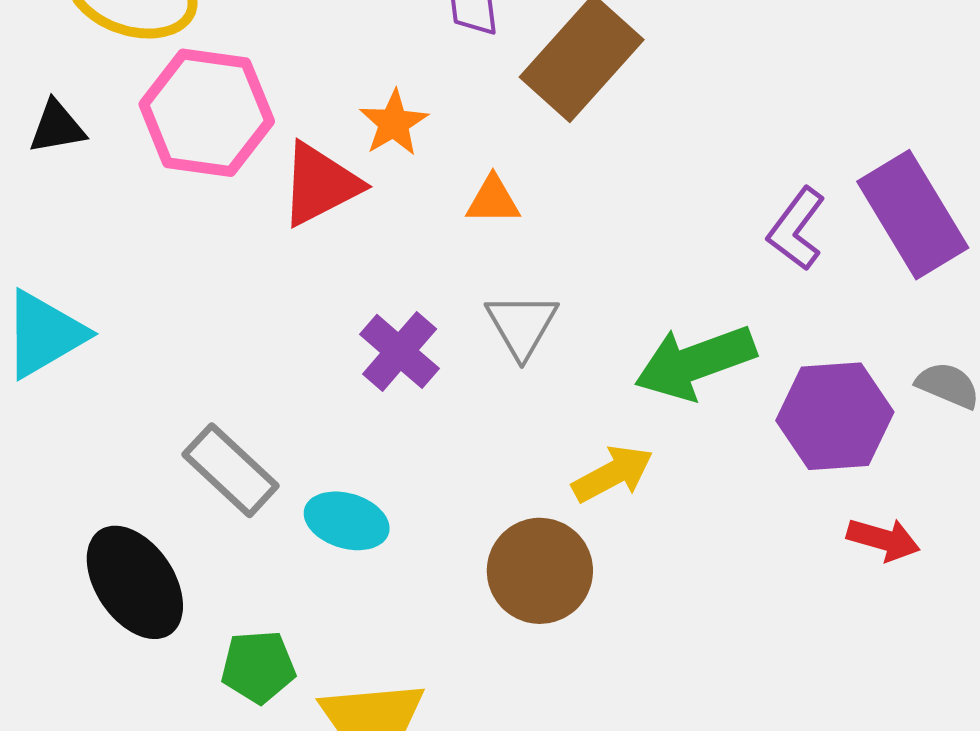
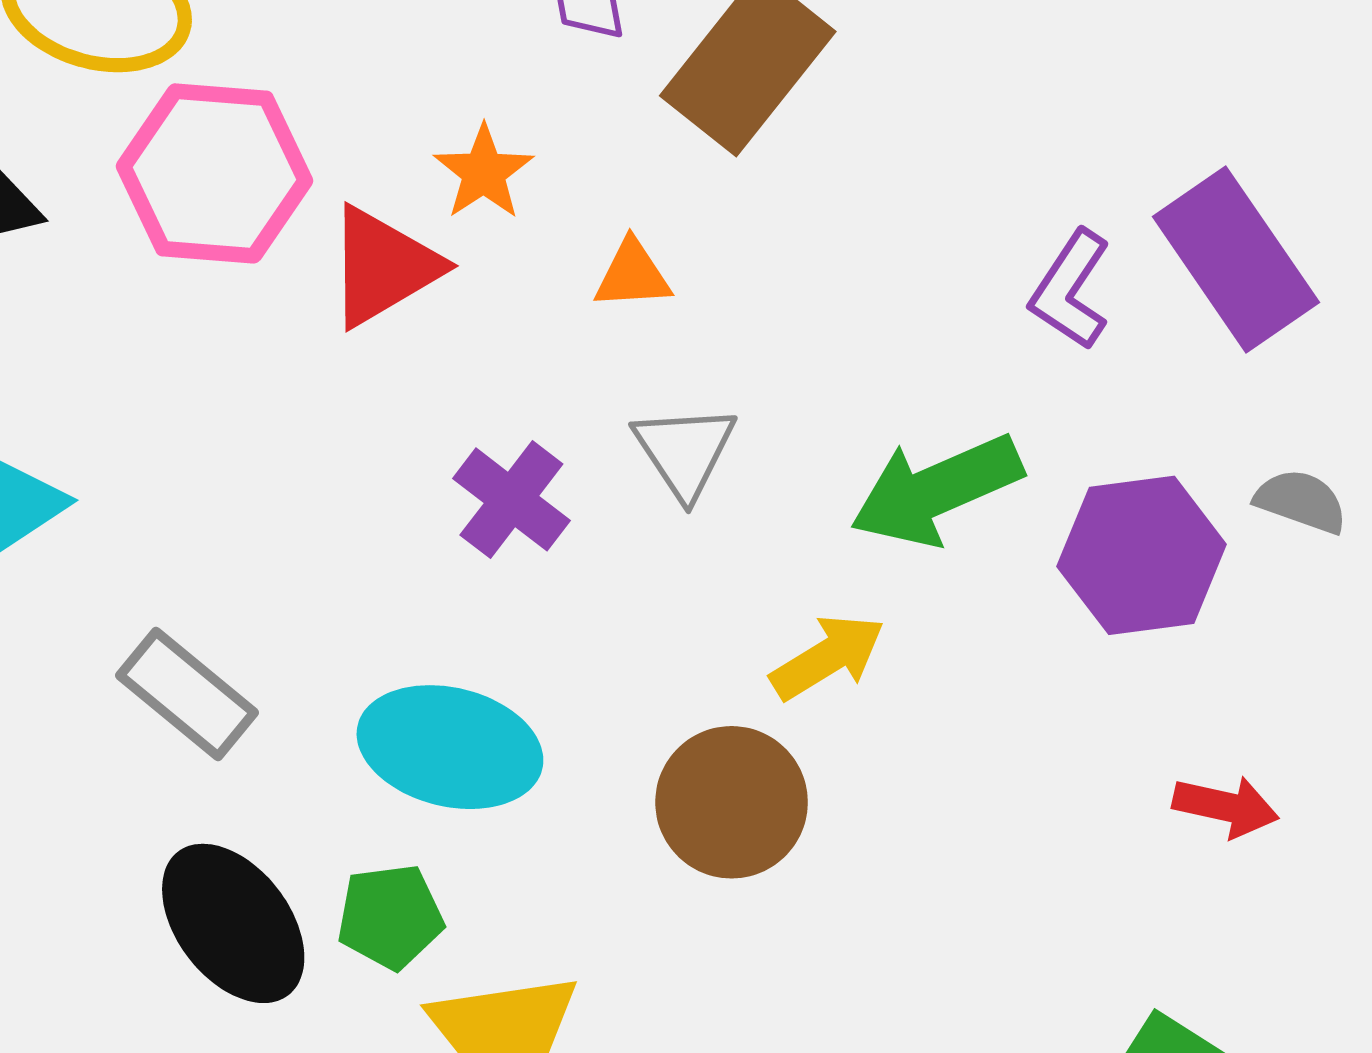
gray rectangle: (231, 470) -> (187, 694), moved
cyan ellipse: (347, 521) -> (450, 747), size x1.5
red arrow: (883, 539) -> (1226, 806), moved
black ellipse: (135, 582) -> (233, 923), moved
green pentagon: (258, 667) -> (390, 917), moved

